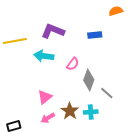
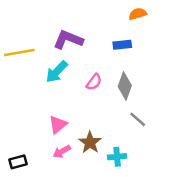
orange semicircle: (116, 11) -> (138, 14), moved
cyan arrow: (44, 56) -> (57, 72), turned -54
gray diamond: (89, 80) -> (125, 86), moved
cyan cross: (91, 112) -> (117, 157), moved

